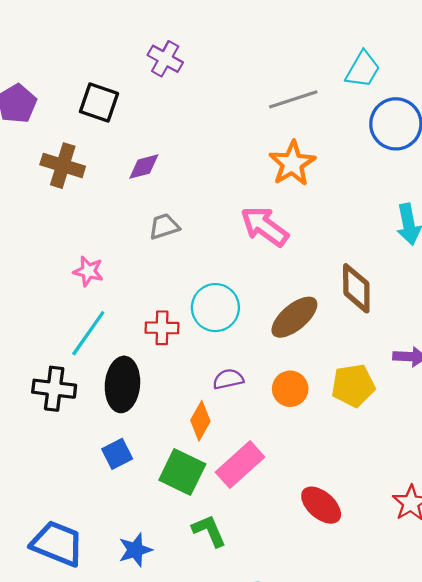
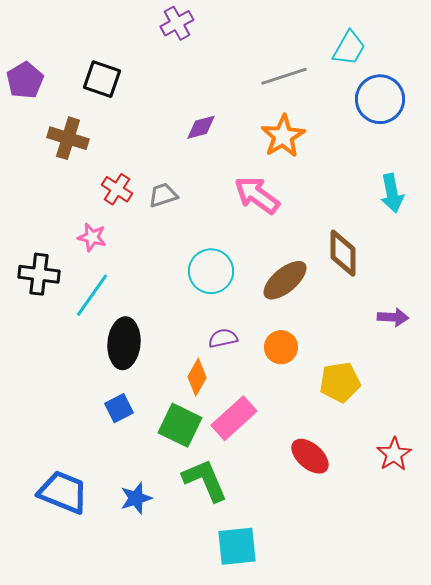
purple cross: (165, 59) -> (177, 23), moved, turned 32
purple diamond: (144, 167) -> (201, 127), moved
red cross: (162, 328) -> (117, 189), moved, turned 32
yellow pentagon: (353, 386) -> (340, 382), moved
black cross: (54, 389) -> (39, 274), moved
green L-shape: (209, 531) -> (205, 480), size x1.4

